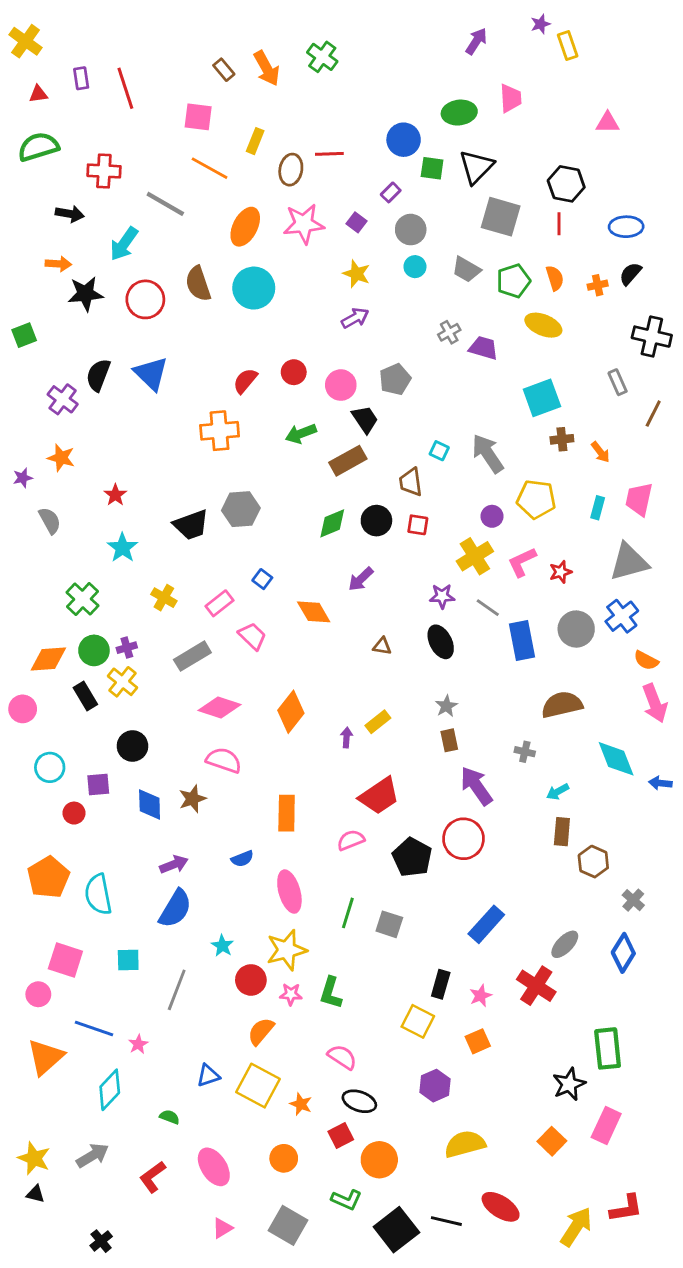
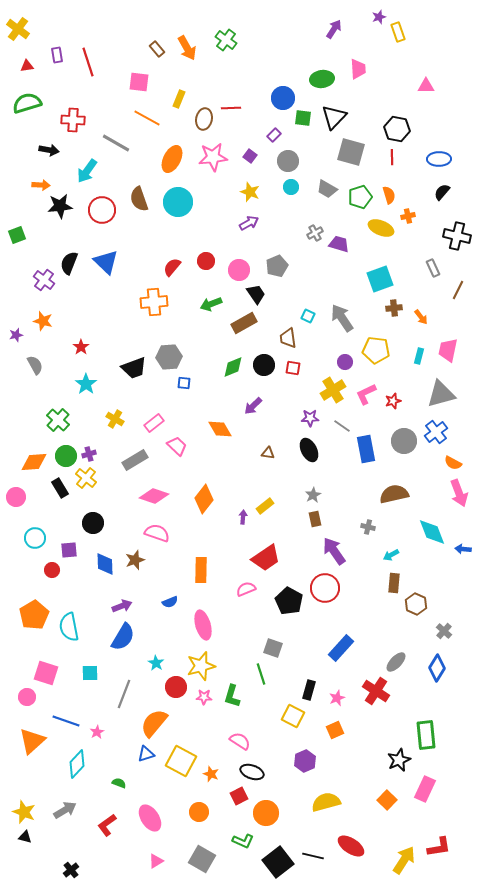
orange cross: (598, 285) -> (408, 216), moved
blue square: (262, 579) -> (184, 383), moved, turned -32
green line: (348, 913) -> (261, 674), moved, turned -35
orange semicircle: (261, 1031) -> (154, 723), moved, size x1.4

